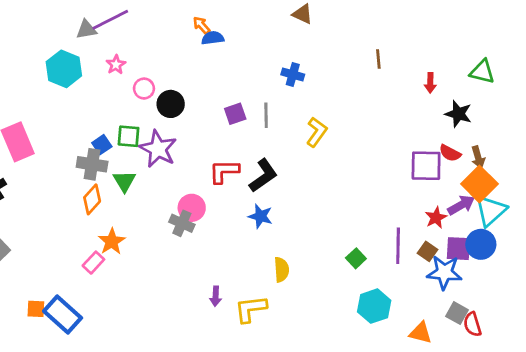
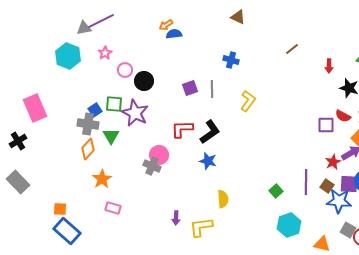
orange arrow: (202, 25) -> (166, 25), turned -80
brown line: (378, 59) -> (292, 49), turned 56
purple square: (426, 166) -> (326, 125), size x0.7
pink rectangle: (93, 263) -> (113, 208), moved, turned 63
orange square: (36, 309) -> (60, 209), moved

